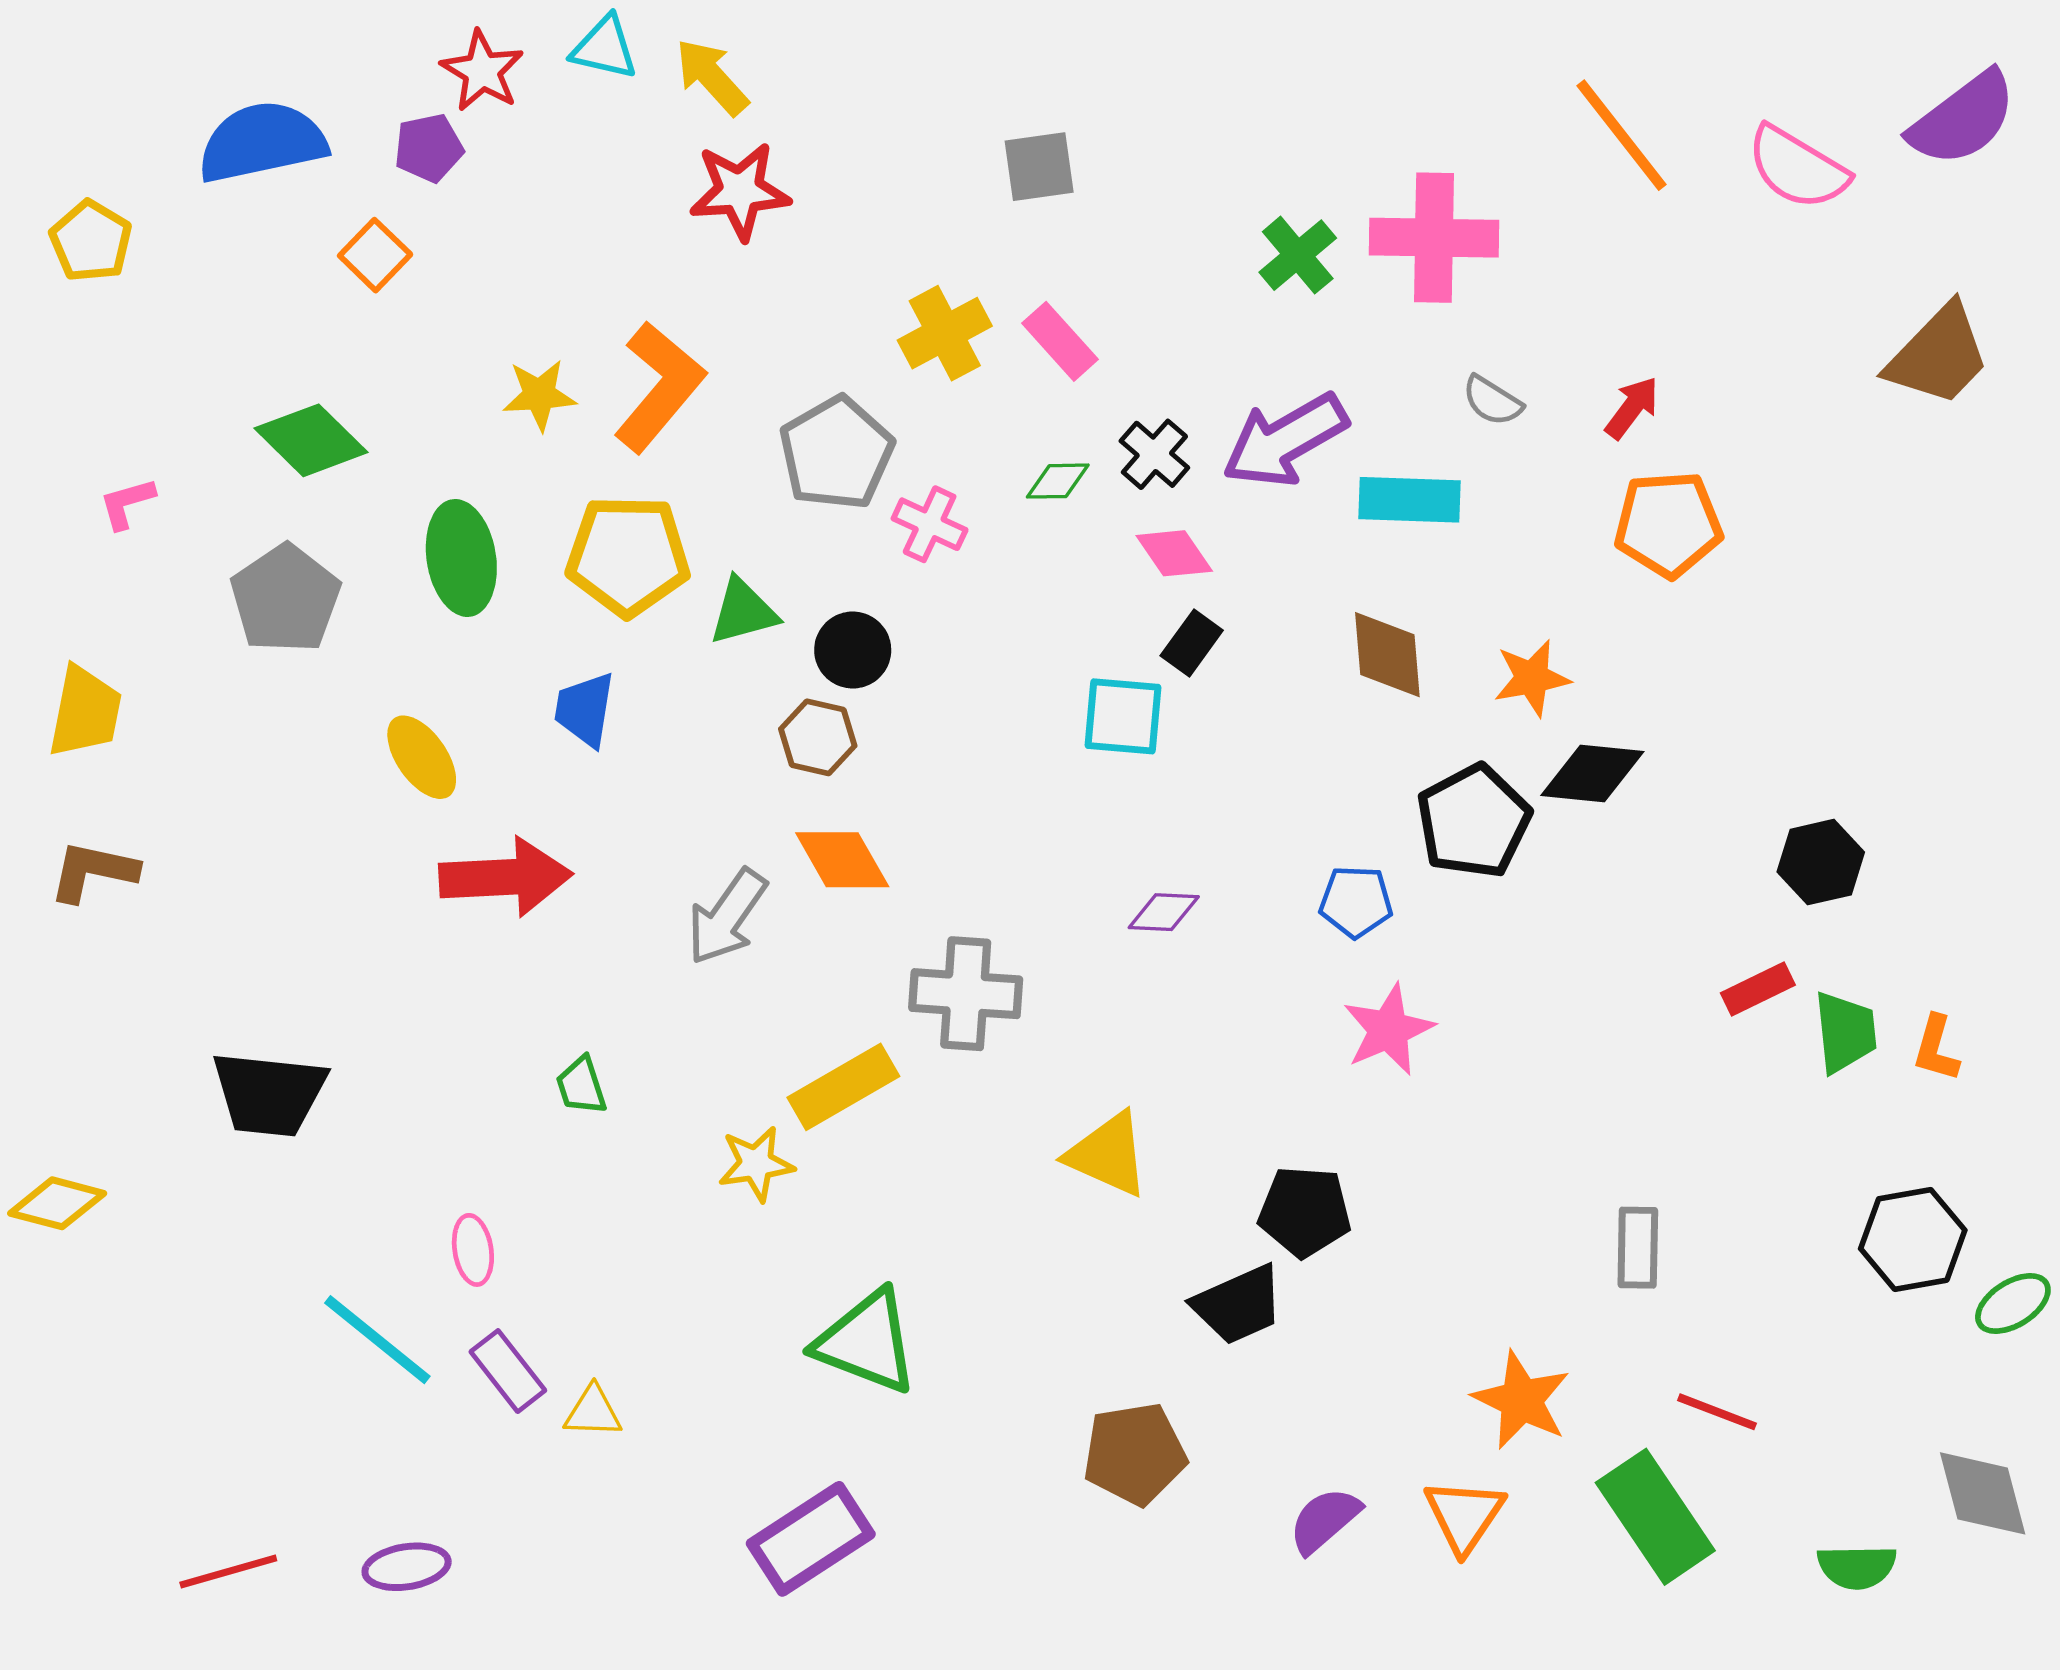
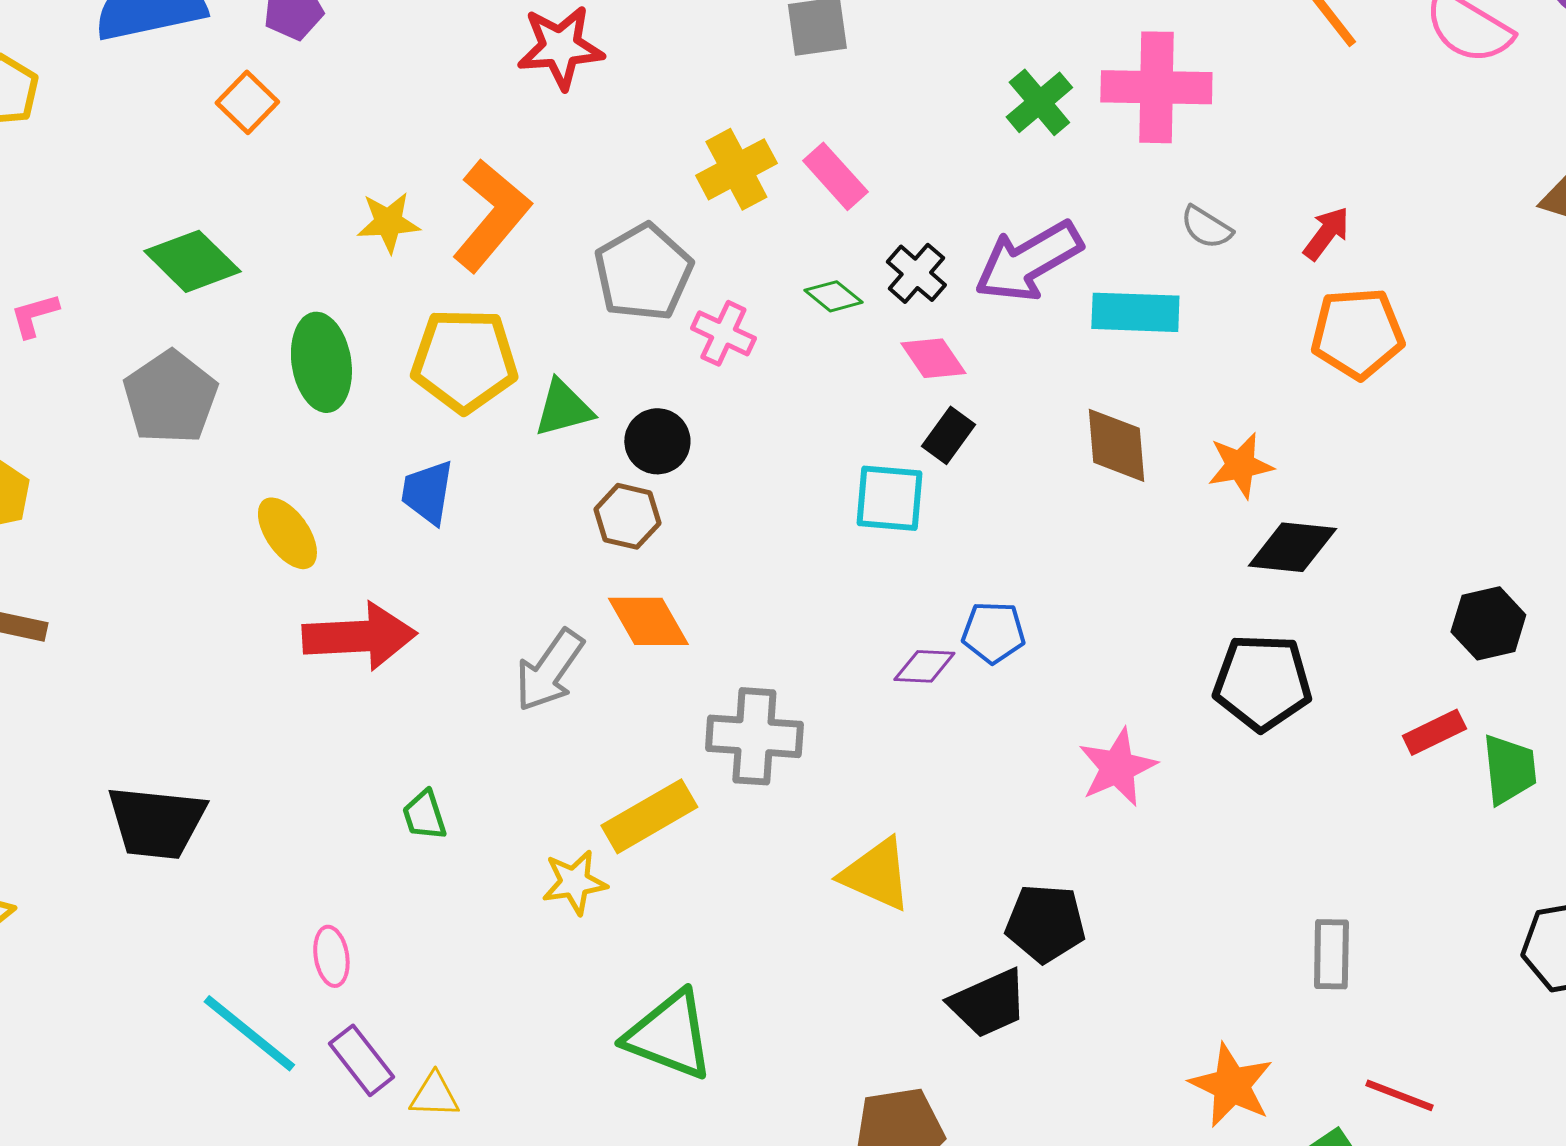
green diamond: (1058, 481) -> (833, 296), turned 40
black pentagon: (1474, 821) -> (1262, 682), moved, turned 30
blue pentagon: (1356, 902) -> (993, 632), moved

